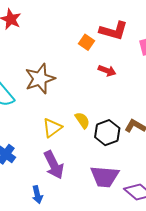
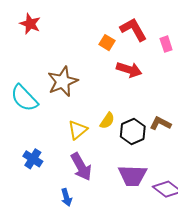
red L-shape: (114, 31) -> (133, 29), turned -132
red arrow: (107, 71) -> (129, 70), size x1.4
yellow semicircle: (82, 120) -> (107, 121), turned 72

